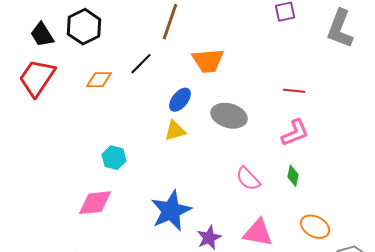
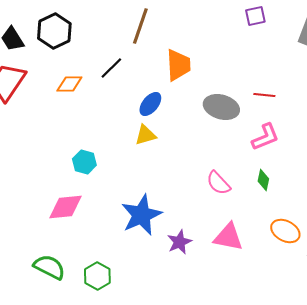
orange trapezoid: (208, 61) -> (178, 65), turned -88
gray ellipse: (229, 116) -> (221, 107), moved

